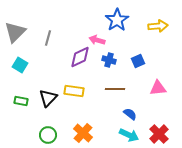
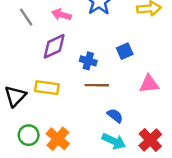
gray line: (48, 38) -> (26, 17), moved, turned -49
pink arrow: (97, 40) -> (61, 15), moved
blue cross: (109, 60) -> (88, 61), moved
green circle: (48, 135) -> (29, 135), moved

